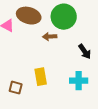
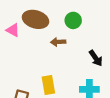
green circle: (64, 17) -> (73, 20), size x0.6

